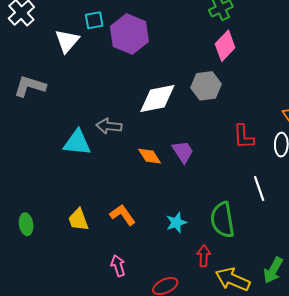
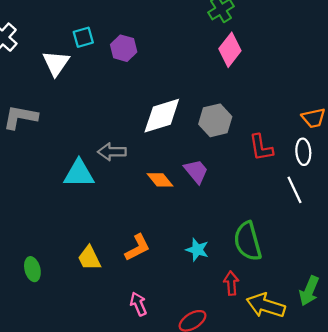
purple hexagon: (129, 34) -> (124, 48), size x0.6
gray hexagon: (206, 86) -> (215, 120), moved
white line: (259, 189) -> (294, 190), moved
orange L-shape: (123, 215) -> (137, 248), turned 104
cyan star: (176, 223) -> (197, 250), turned -30

